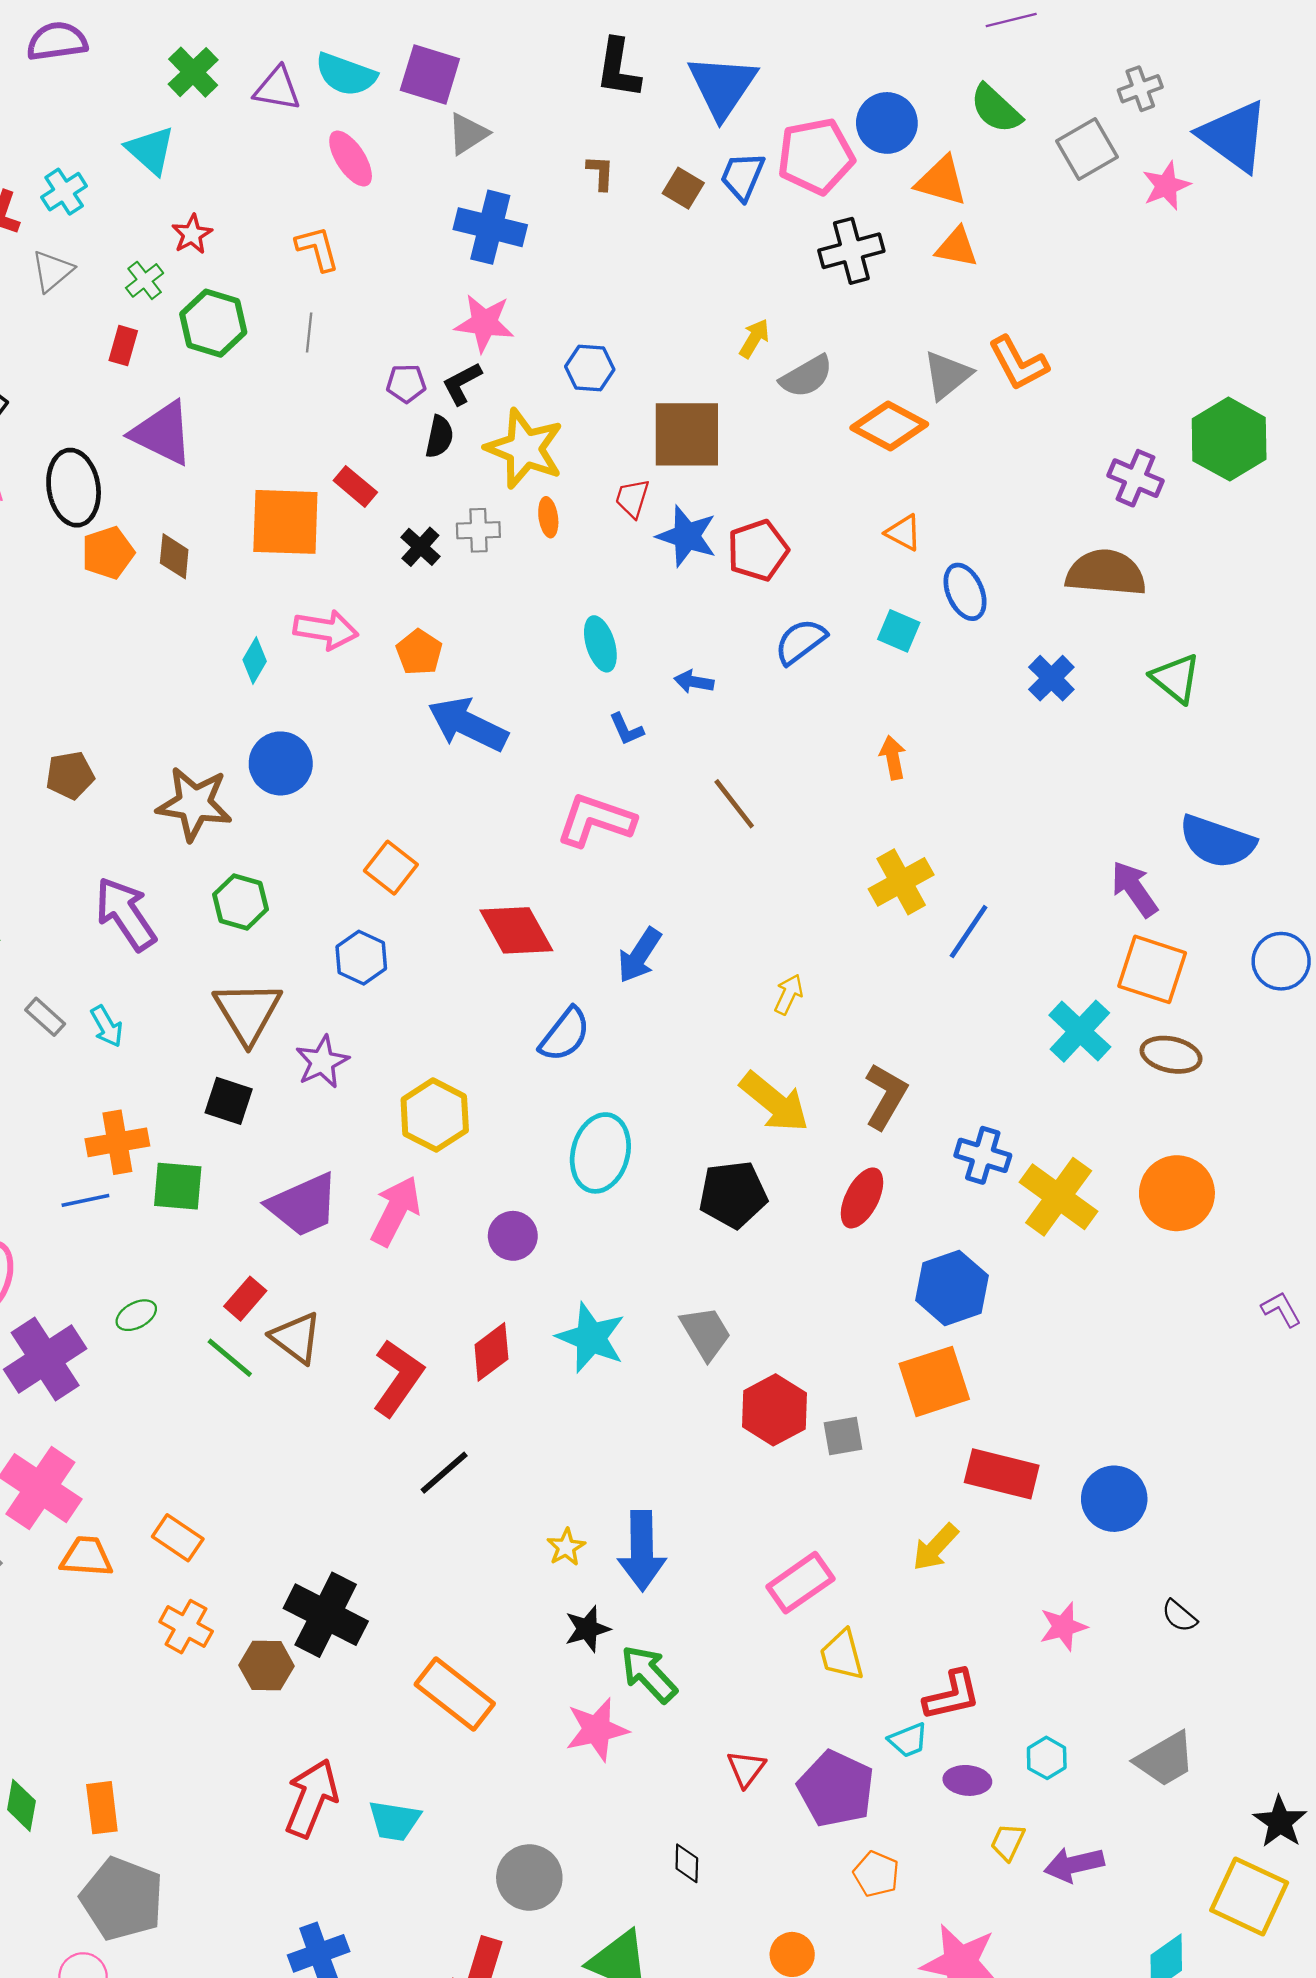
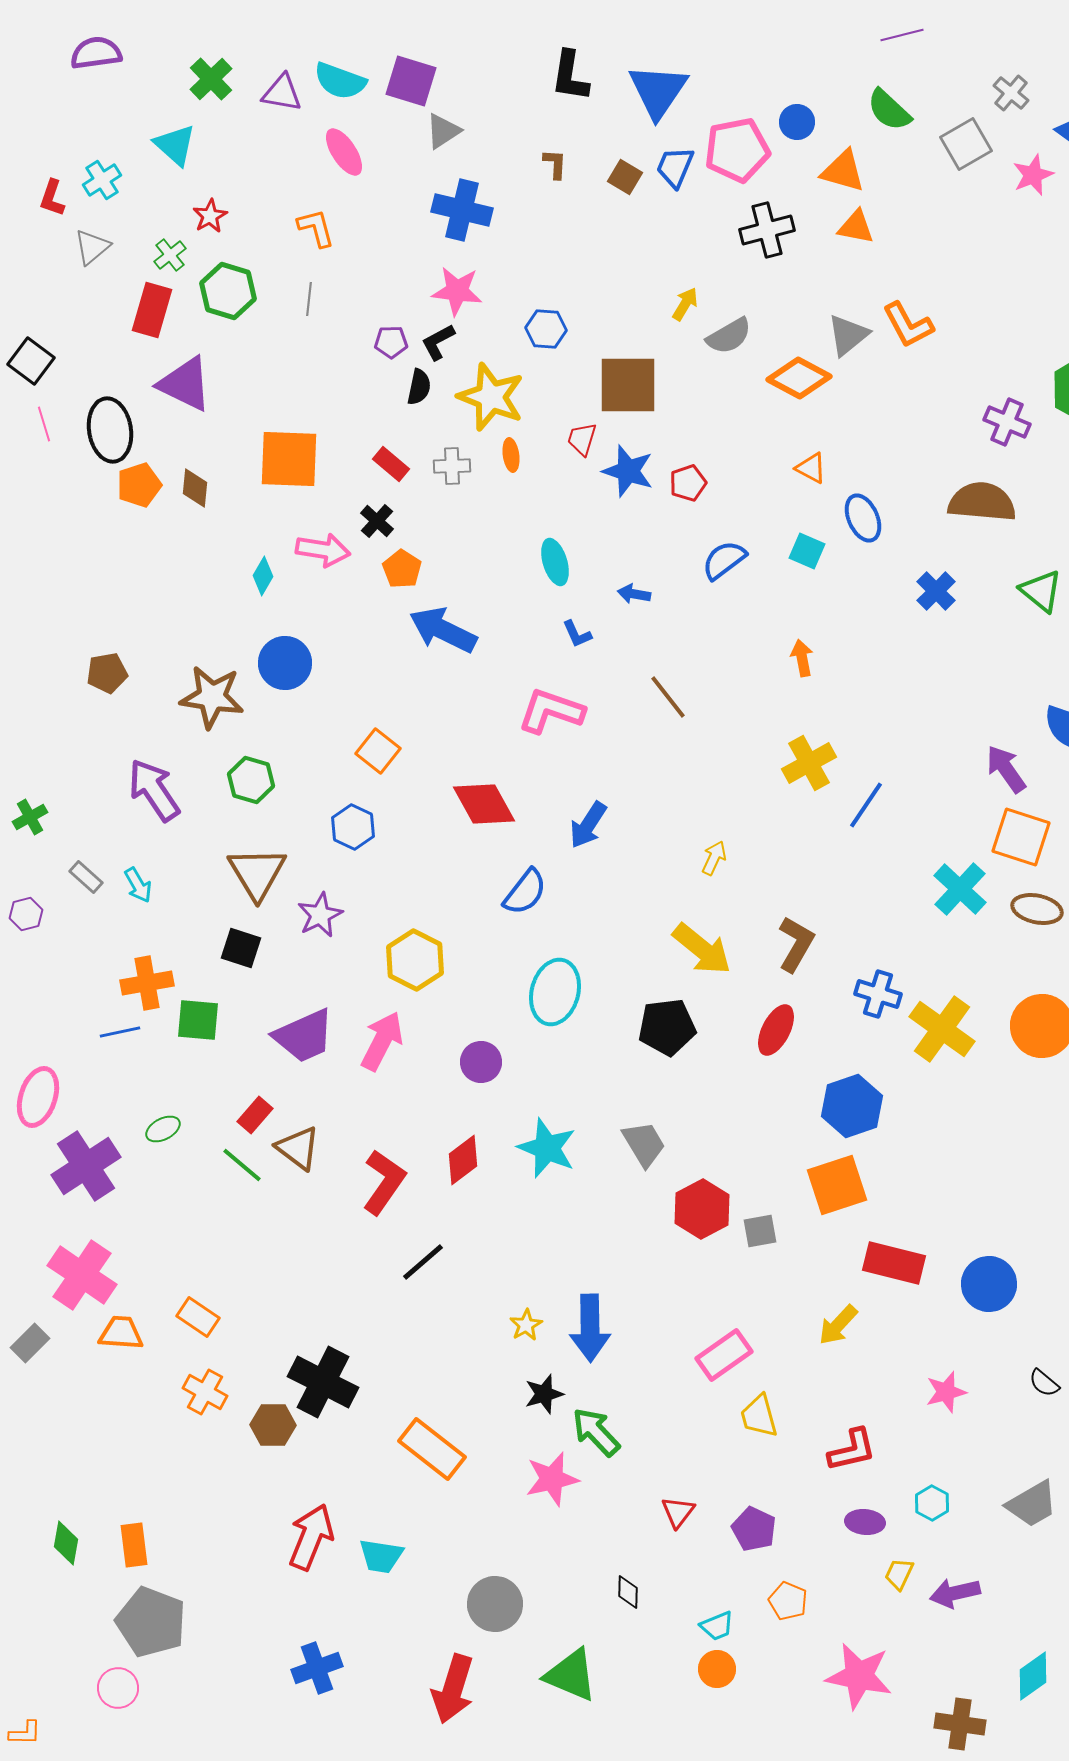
gray cross: (1140, 89) -> (1011, 93), turned -30
blue circle: (887, 123) -> (797, 122), size x0.7
red rectangle: (123, 346) -> (152, 310), size x1.6
red rectangle: (355, 486) -> (391, 464), moved
black cross: (420, 547) -> (377, 521), moved
red pentagon: (758, 550) -> (688, 483), size x0.7
cyan trapezoid: (908, 1740) -> (717, 1626), moved
purple pentagon: (836, 1789) -> (754, 1529), size x0.7

